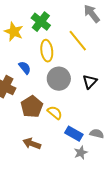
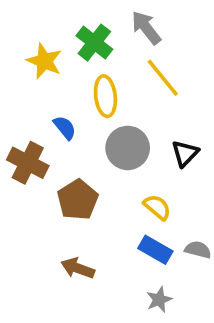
gray arrow: (92, 14) -> (146, 28), moved
yellow semicircle: (55, 113) -> (157, 207), moved
gray star: (81, 153) -> (159, 300), moved

